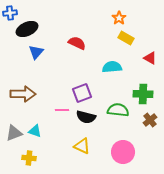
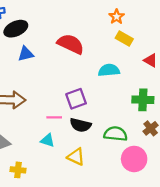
red semicircle: (77, 43) -> (71, 44), size x1.4
blue triangle: (36, 52) -> (26, 54), turned 35
green semicircle: (118, 110) -> (115, 134), moved
cyan triangle: (35, 131) -> (48, 140), moved
pink circle: (123, 152) -> (134, 159), moved

